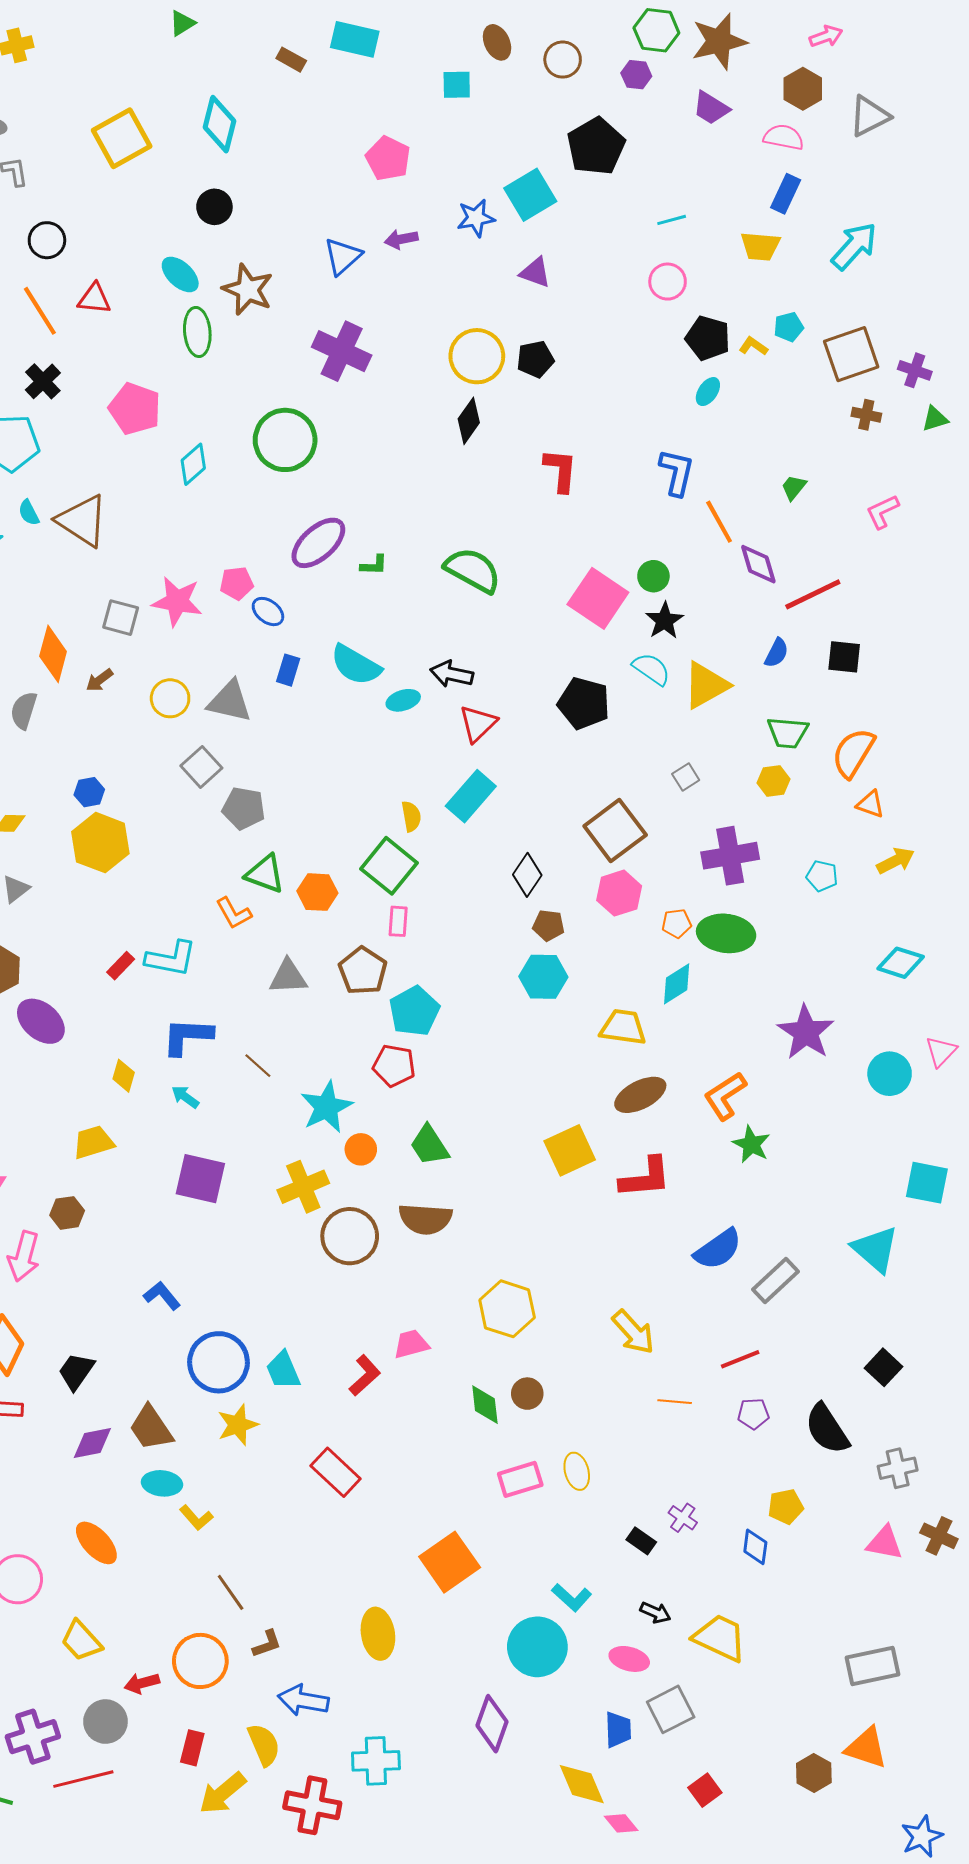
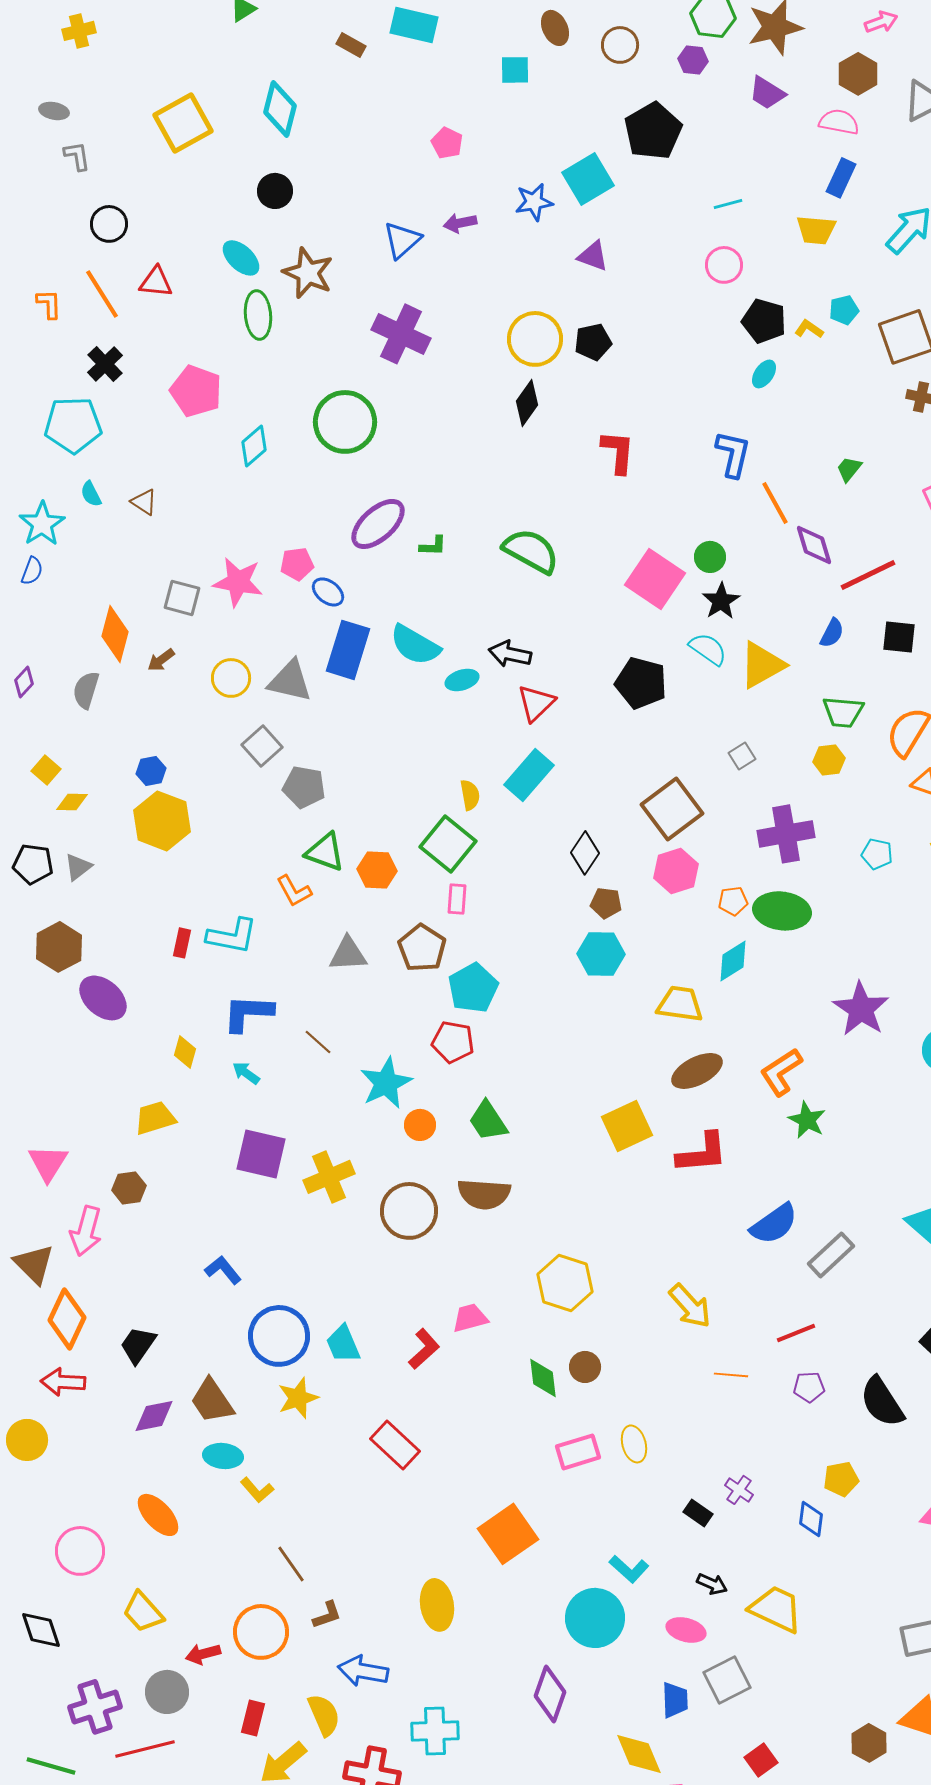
pink pentagon: (388, 158) -> (447, 143), size x0.7
brown triangle: (82, 521) -> (144, 502), size x0.5
blue rectangle: (288, 670) -> (348, 650), size x1.8
red rectangle: (121, 966) -> (182, 943), turned -32
yellow cross: (303, 1187) -> (329, 1177), moved

